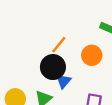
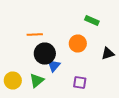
orange line: (59, 45) -> (35, 34), moved, turned 49

